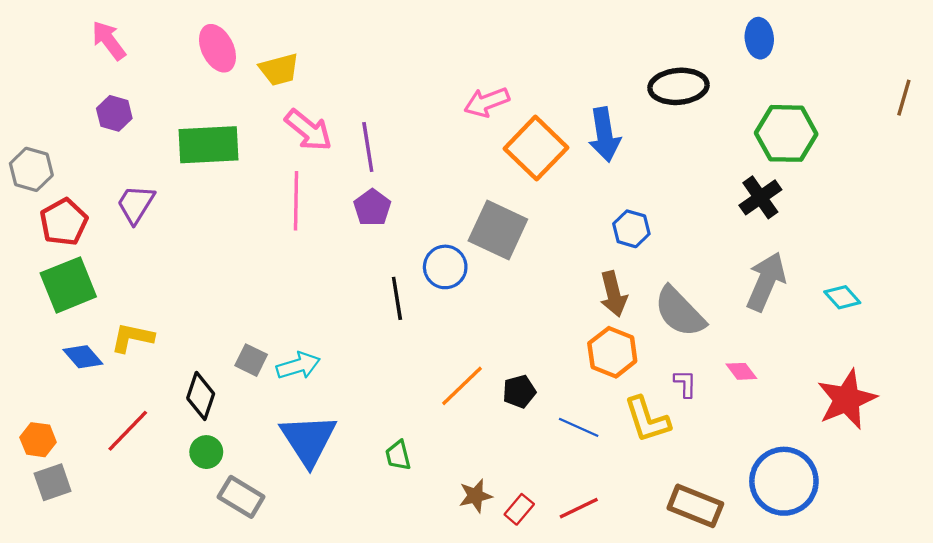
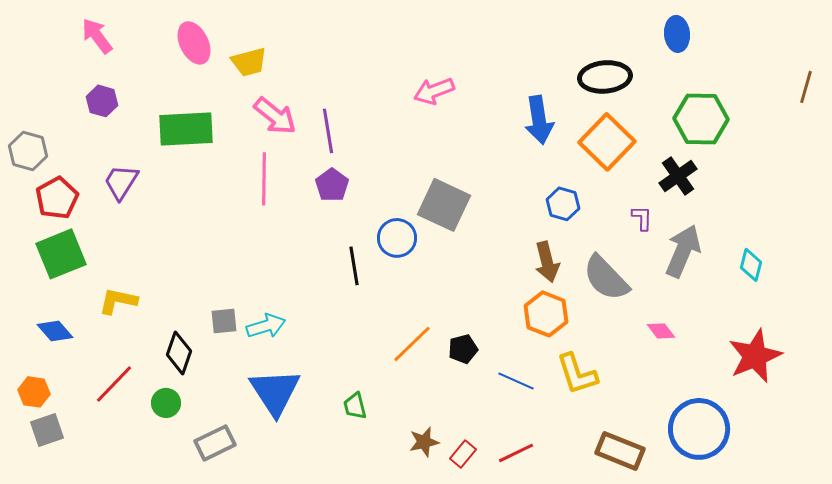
orange square: (536, 148) -> (607, 142), moved
cyan diamond: (842, 297) -> (751, 265), turned 56
blue diamond: (83, 357) -> (55, 331), moved
gray square: (251, 360) -> (224, 321), turned -32
purple L-shape: (685, 384) -> (642, 218), moved
green circle: (206, 452) -> (166, 403), moved
gray rectangle: (241, 497) -> (215, 443), turned -57

